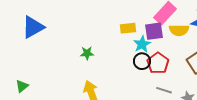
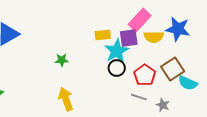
cyan star: (142, 44) -> (117, 51), size x1.4
red pentagon: (158, 63) -> (145, 75), moved

